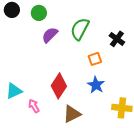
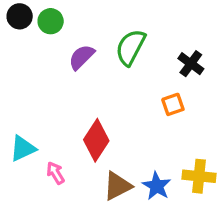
green circle: (39, 13) -> (51, 21), moved
orange square: (95, 59) -> (173, 104), moved
blue star: (96, 85) -> (157, 186), moved

